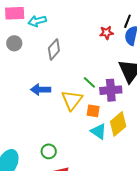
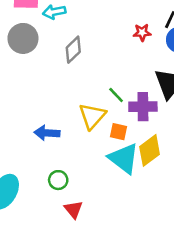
gray circle: (14, 43) -> (23, 38), size x1.5
blue arrow: (41, 90) -> (47, 133), moved
cyan triangle: (98, 131) -> (124, 158), size x1.5

